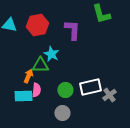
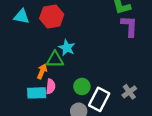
purple L-shape: (72, 30) -> (129, 26), moved
white rectangle: (90, 87) -> (99, 99), moved, turned -50

